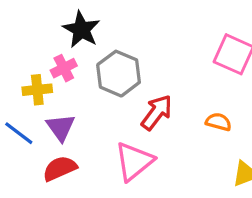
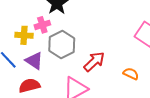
gray hexagon: (119, 74) -> (62, 45), moved
purple triangle: (61, 127) -> (34, 61), turned -30

